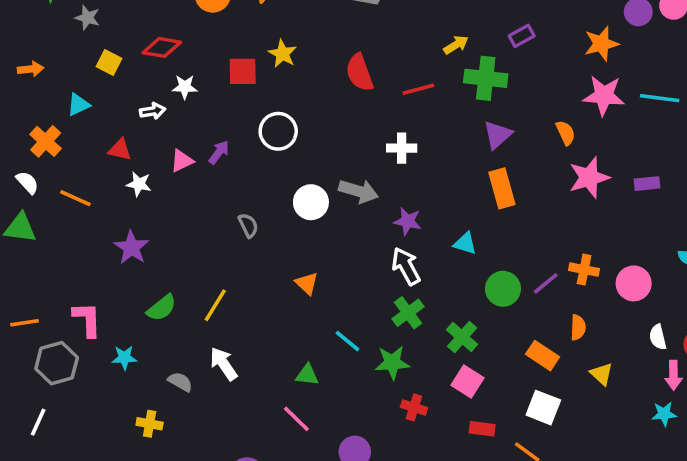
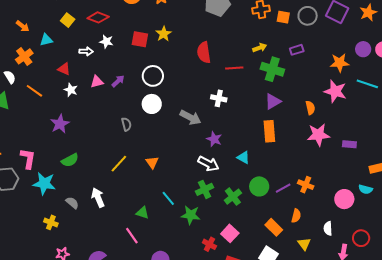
orange arrow: (31, 69) -> (23, 26), moved, turned 32
cyan line: (660, 98) -> (367, 84), moved
white circle: (311, 202) -> (152, 104), moved
white arrow: (406, 266) -> (208, 164), turned 135
pink circle: (634, 283) -> (344, 199), moved
yellow line: (215, 305) -> (119, 164), moved
green cross: (462, 337) -> (233, 197), moved
white semicircle: (658, 337) -> (328, 228), moved
cyan star: (124, 358) -> (44, 183), size x1.6
red cross: (414, 407) -> (209, 244), moved

